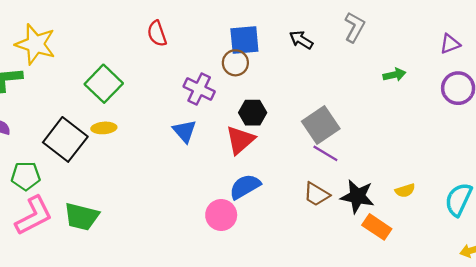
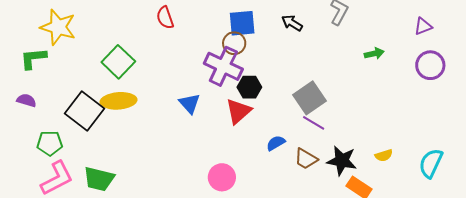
purple cross: (199, 89) -> (223, 66), moved, size x1.4
yellow ellipse: (104, 128) -> (118, 101), size x1.6
blue semicircle: (245, 187) -> (276, 143), moved, size x0.7

